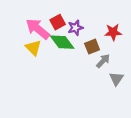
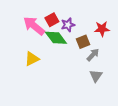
yellow triangle: (33, 48) -> (32, 59), moved, turned 49
gray triangle: (116, 79) -> (96, 76), moved

